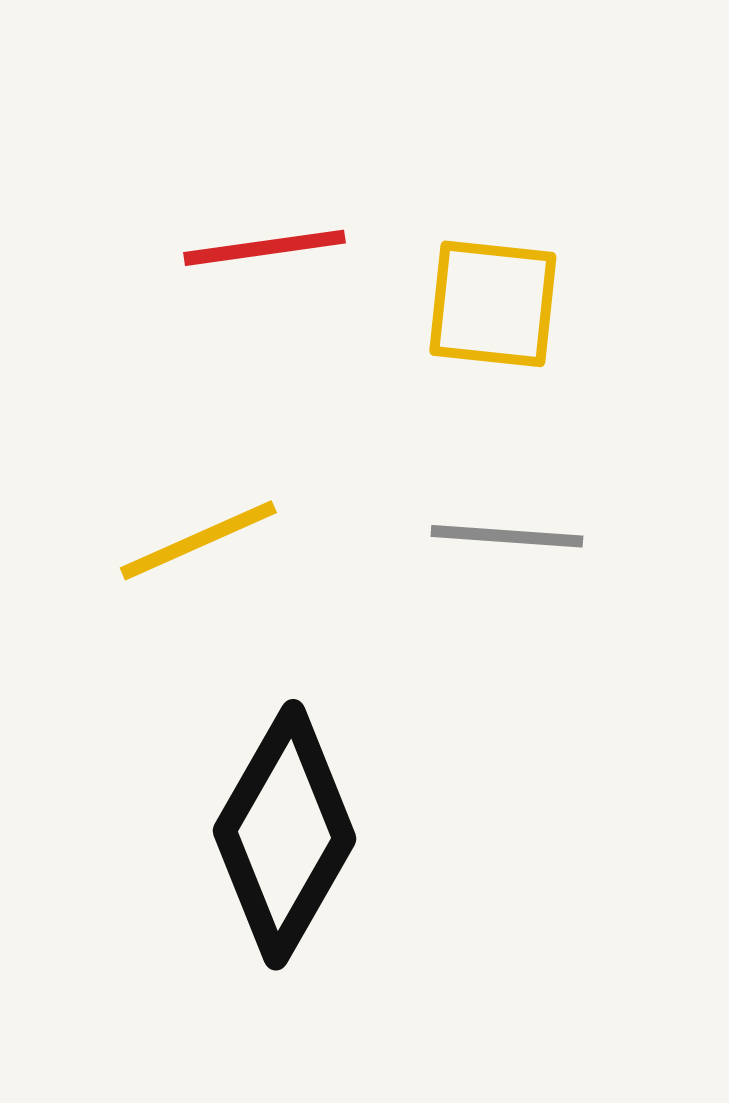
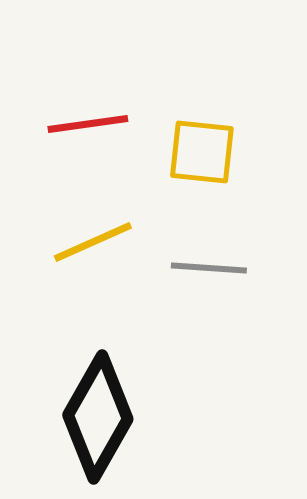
yellow line: (198, 540) -> (93, 242), moved

